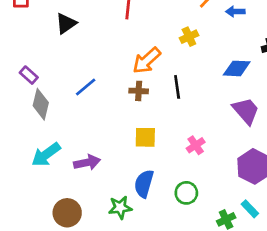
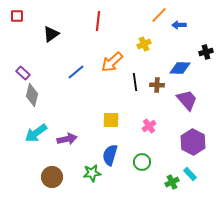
blue line: (86, 87) -> (76, 72), moved
brown cross: (139, 91) -> (157, 85), moved

